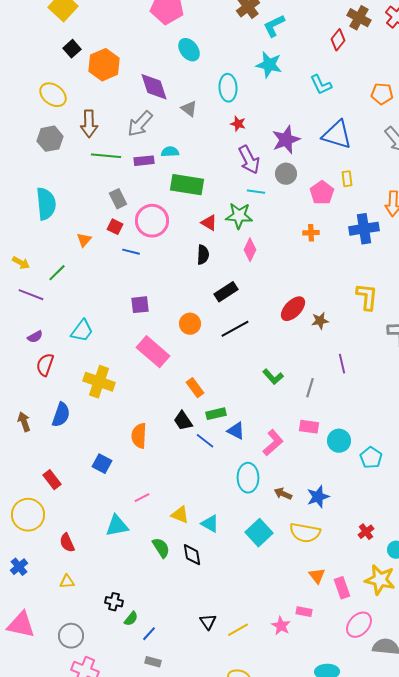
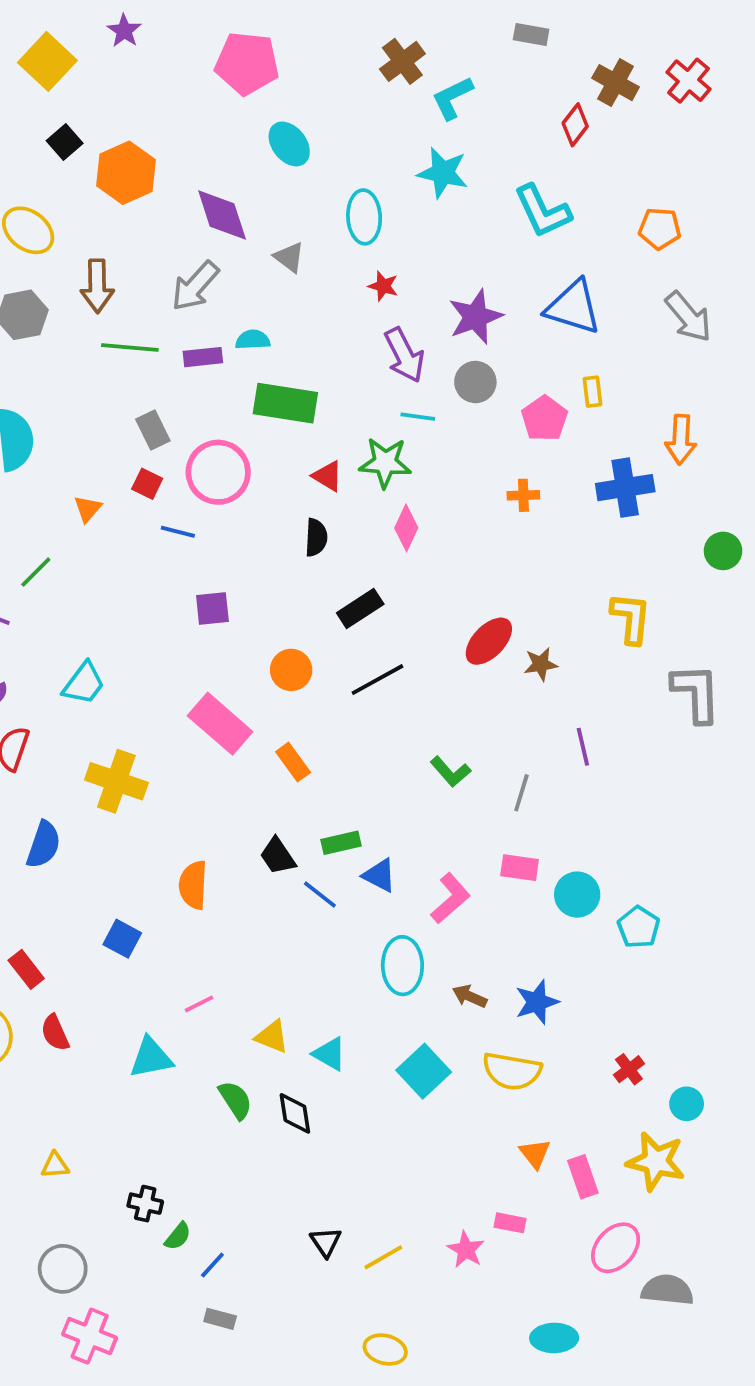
cyan L-shape: (321, 85) -> (543, 211), size x1.4
purple square: (140, 305) -> (212, 609), moved
orange rectangle: (195, 388) -> (293, 762), moved
red semicircle: (67, 543) -> (55, 1033), moved

